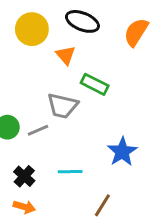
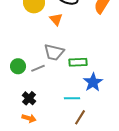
green rectangle: (95, 84) -> (78, 62), moved, turned -30
cyan line: (70, 172) -> (72, 98), moved

